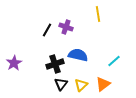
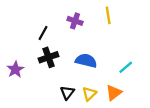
purple cross: (66, 27) -> (75, 21), moved
black line: (47, 30) -> (43, 33), moved
black cross: (55, 64) -> (49, 57), moved

